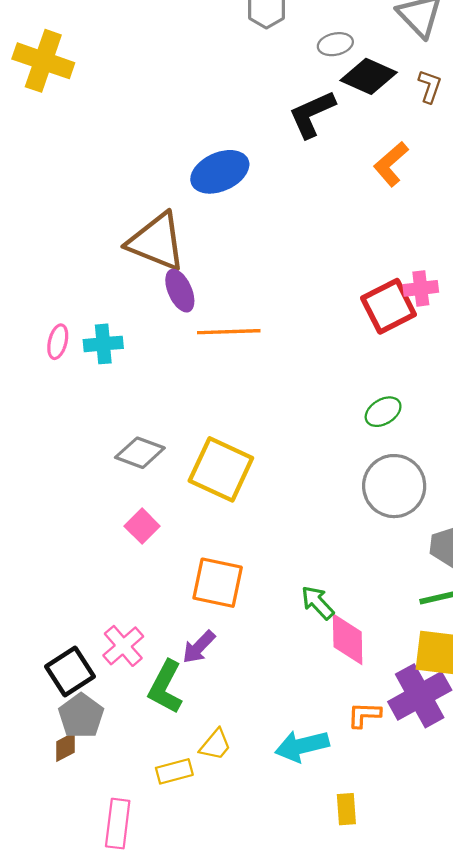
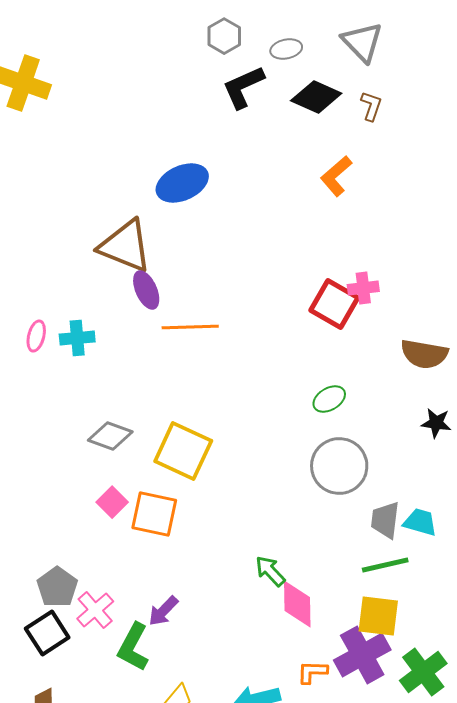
gray ellipse: (335, 44) -> (286, 49), moved
black L-shape: (312, 114) -> (243, 87), moved
red square: (389, 306) -> (334, 304), turned -33
orange square: (218, 583) -> (154, 514), moved
gray pentagon: (81, 716) -> (57, 587), moved

